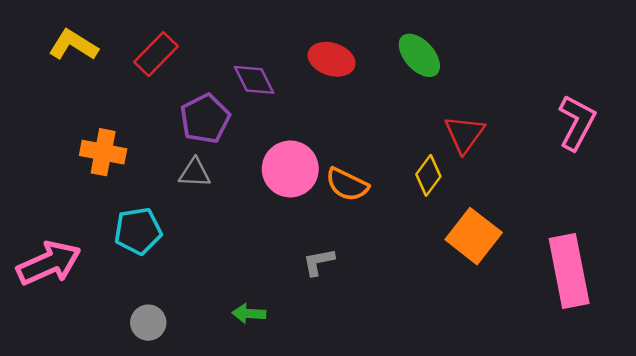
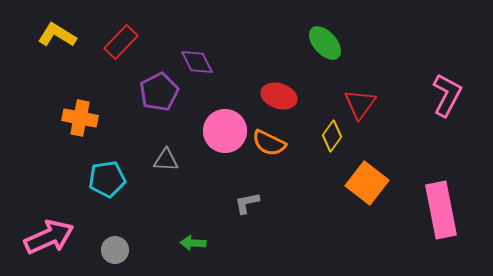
red ellipse: (332, 59) -> (279, 96), moved
gray triangle: (195, 173) -> (166, 160), moved
pink arrow: (49, 263) -> (49, 237), moved

